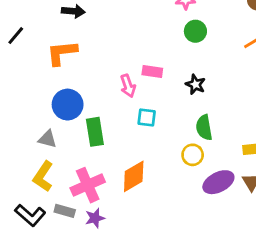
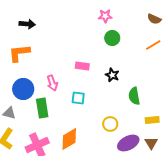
pink arrow: (128, 86) -> (52, 83), moved
green semicircle: (204, 128) -> (134, 96), moved

